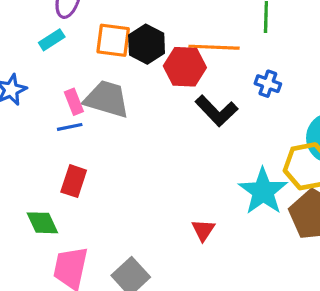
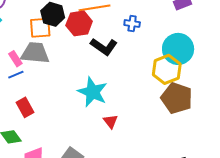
orange square: (113, 40) -> (40, 28), moved
red rectangle: (74, 181) -> (25, 107), turned -36
cyan star: (263, 191) -> (92, 92), moved

